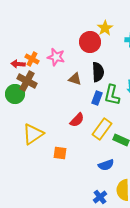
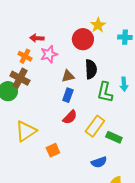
pink star: (56, 57) -> (49, 54), turned -30
red arrow: (18, 64) -> (37, 38), moved
brown triangle: (75, 79) -> (68, 76), turned -32
blue rectangle: (97, 98) -> (68, 95), moved
orange square: (60, 153) -> (53, 150), turned -32

